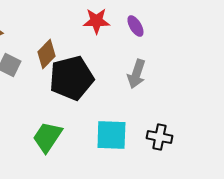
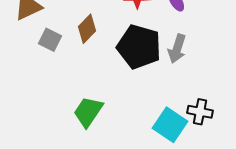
black pentagon: (71, 78) -> (139, 47), moved, turned 30
cyan square: (111, 135) -> (170, 125), moved, turned 32

